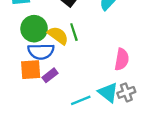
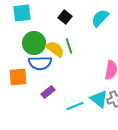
orange square: (31, 70) -> (18, 77), moved
purple rectangle: (50, 75) -> (48, 92), moved

